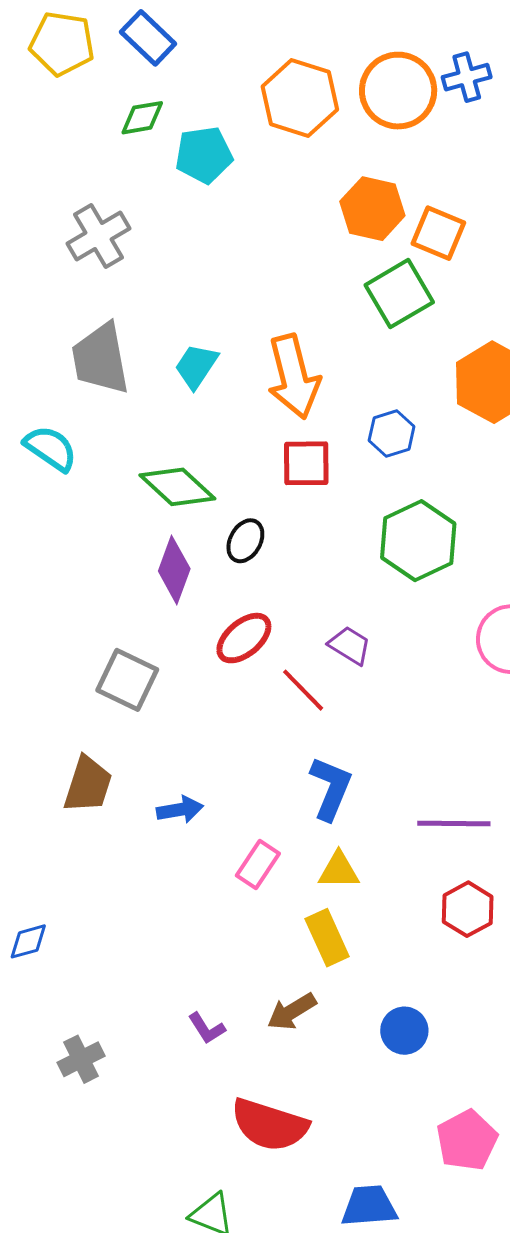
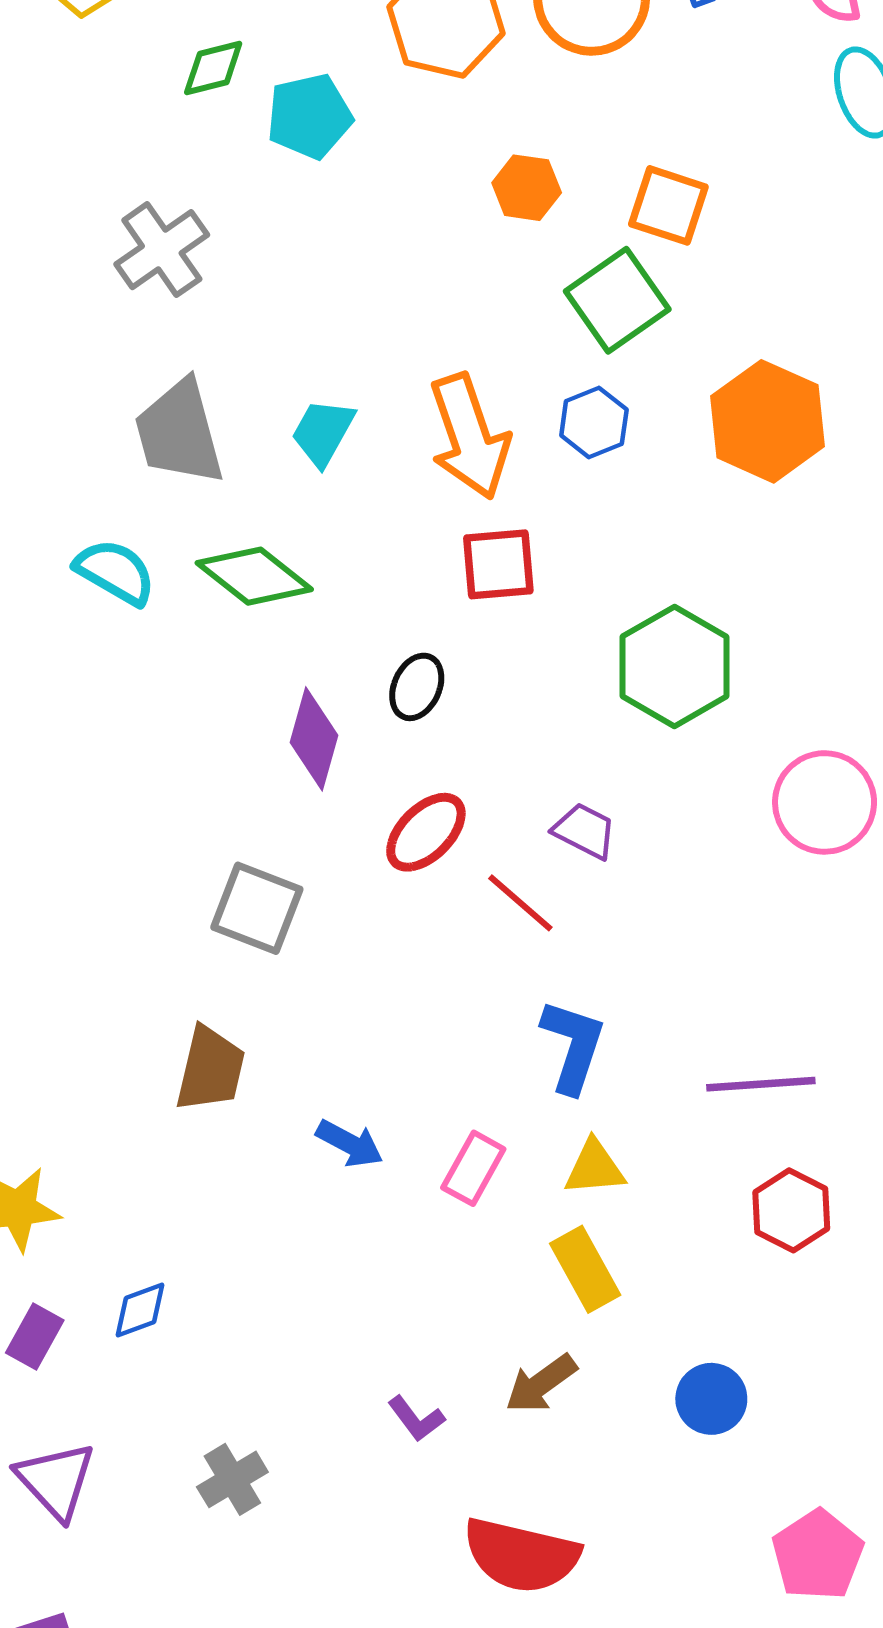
orange hexagon: (372, 209) -> (527, 188), moved, size x0.7
blue hexagon: (392, 434) -> (594, 422), moved
green diamond: (177, 487) -> (254, 576), moved
blue arrow: (180, 810) -> (350, 1144), moved, turned 42

